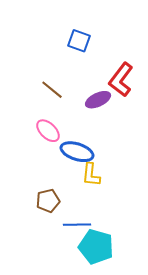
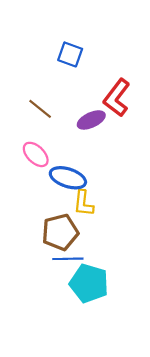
brown pentagon: (48, 201) -> (60, 232), moved, size x1.4

